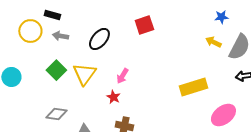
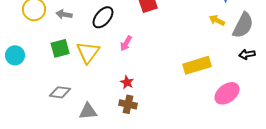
green square: (56, 70) -> (60, 48), turned 30
pink arrow: (122, 76) -> (126, 43), moved
red star: (113, 97) -> (127, 82), moved

